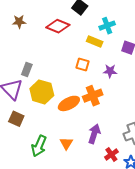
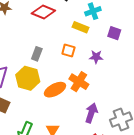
gray rectangle: (27, 69) -> (37, 54), moved
orange cross: (93, 96) -> (79, 82), turned -36
purple arrow: (94, 134) -> (91, 113), moved

